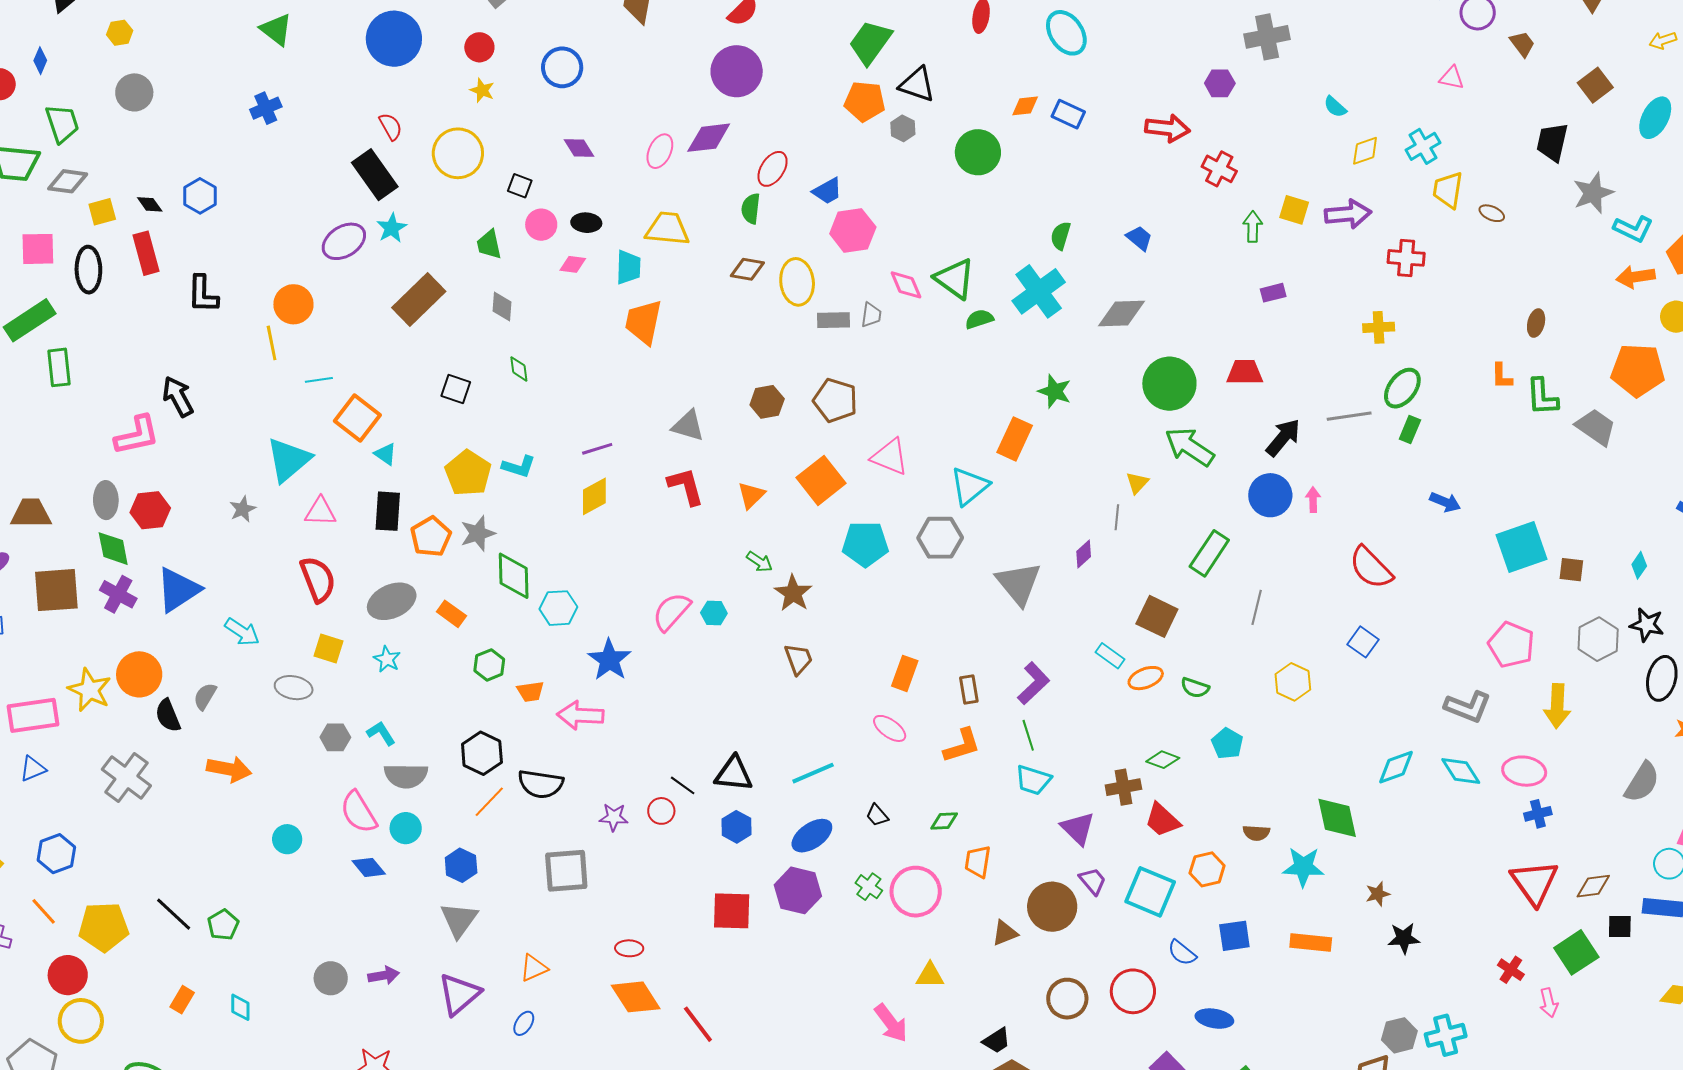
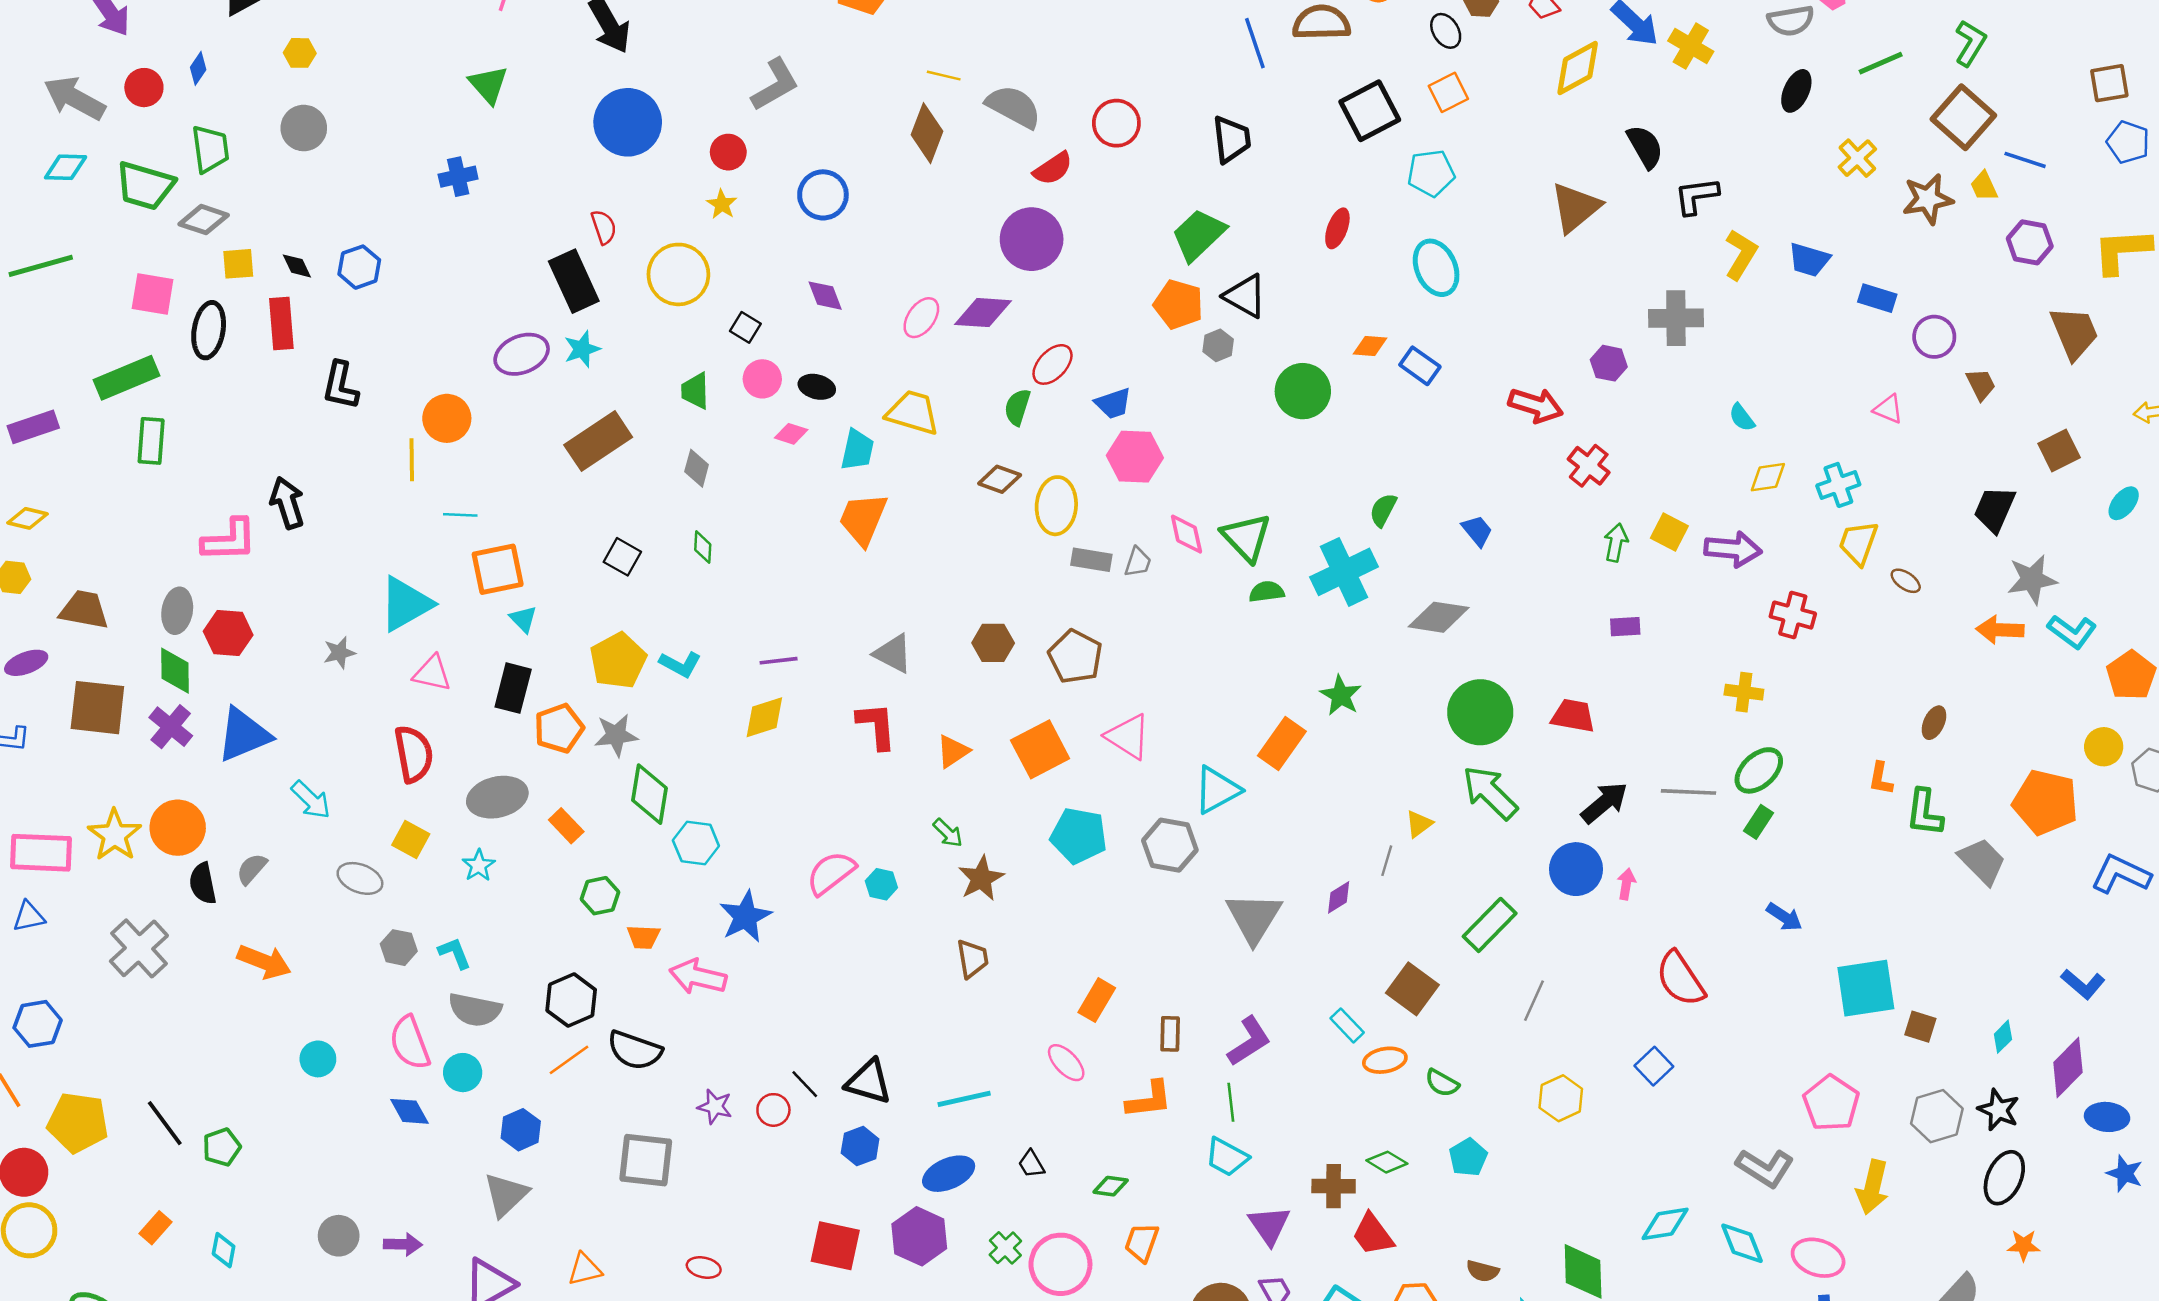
cyan ellipse: (1655, 118) -> (2124, 503), size x0.7
orange arrow: (1636, 277) -> (2000, 630), moved
orange square: (357, 418) -> (498, 569), turned 30

